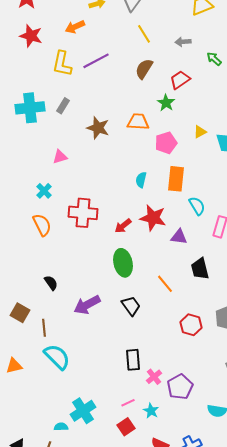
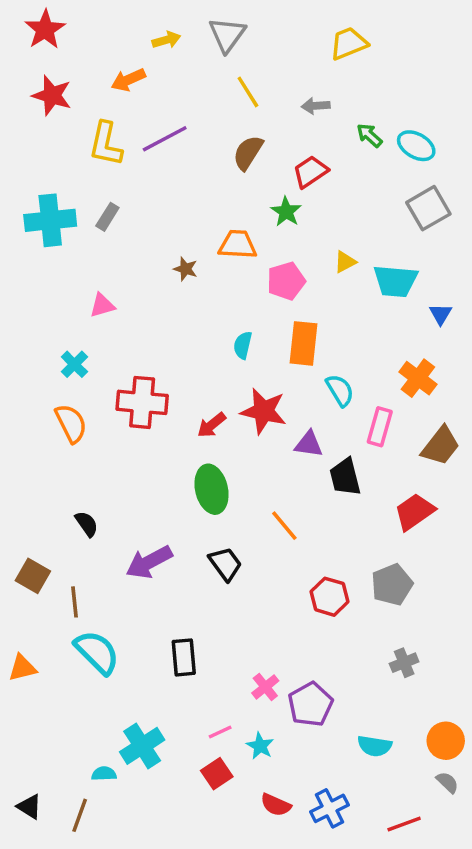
brown star: (98, 128) -> (186, 269), moved, size x0.6
black trapezoid: (200, 269) -> (345, 477), moved
black rectangle: (133, 360) -> (184, 657), moved

